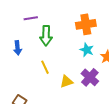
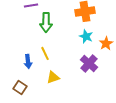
blue arrow: (18, 48) -> (28, 61), moved
yellow triangle: (66, 81) -> (53, 77), moved

